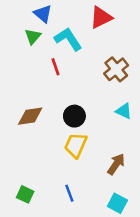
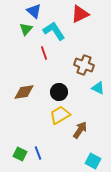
brown cross: (116, 69) -> (84, 65), moved, turned -30
yellow trapezoid: (76, 145) -> (60, 115), turned 35
brown arrow: (116, 164) -> (80, 130), moved
blue line: (69, 193) -> (38, 153), moved

